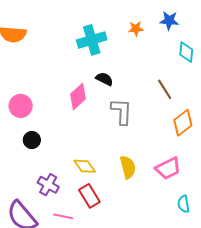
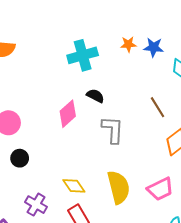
blue star: (169, 21) -> (154, 47), moved
yellow semicircle: (128, 167) -> (119, 187), size x1.4

